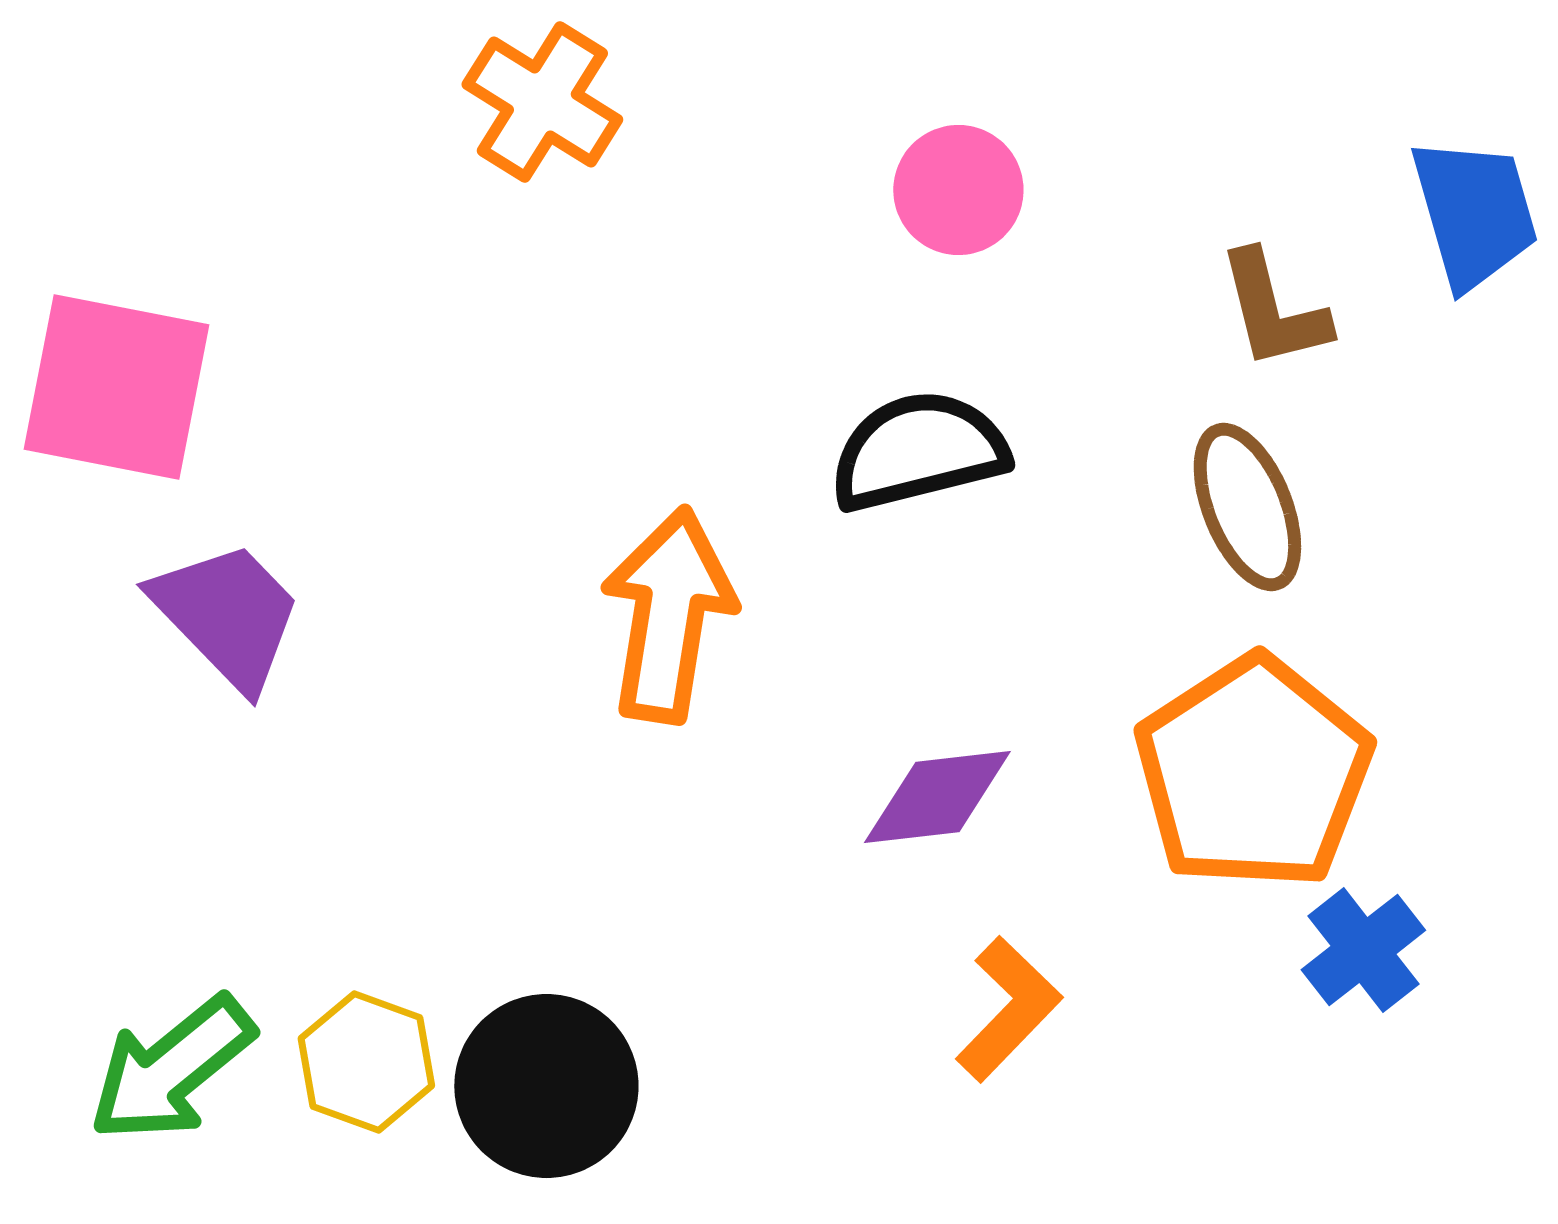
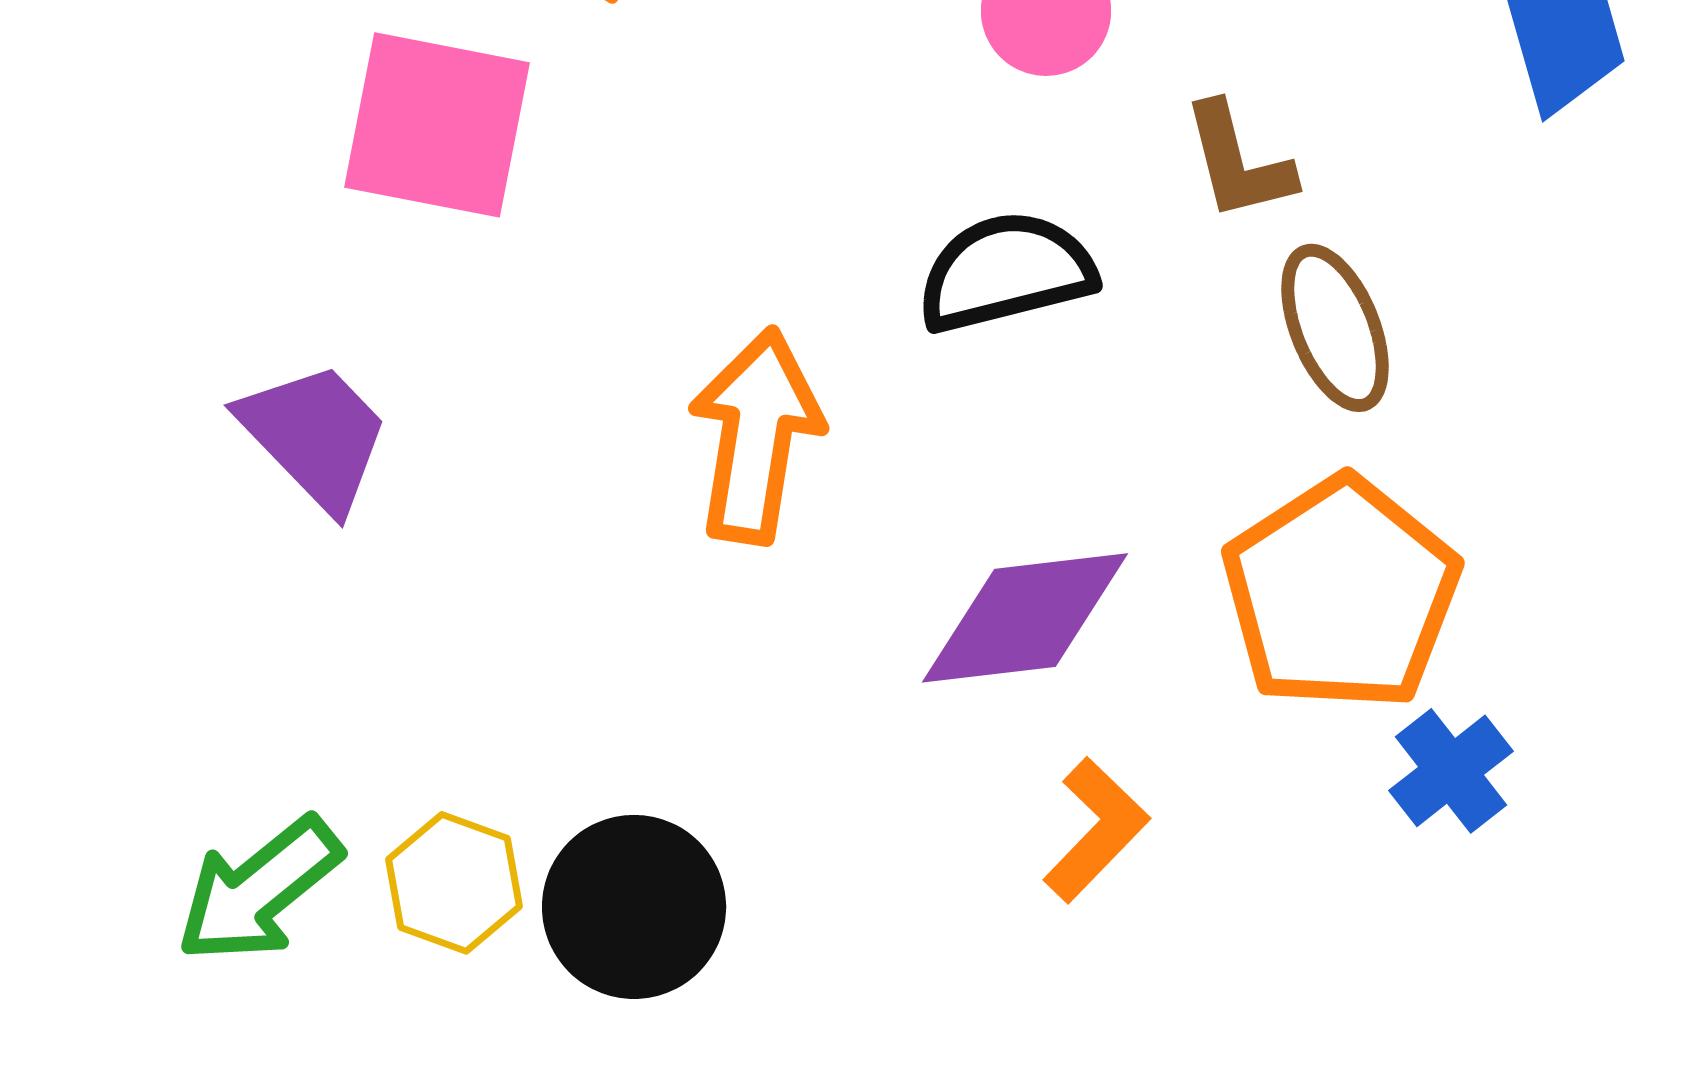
brown L-shape: (1273, 310) -> (1238, 162), moved
pink square: (116, 387) -> (437, 125), moved
purple diamond: (937, 797) -> (1025, 618), size x1.4

